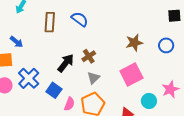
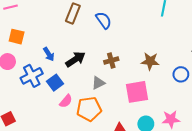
blue arrow: (17, 42) -> (49, 54), moved
brown cross: (89, 56) -> (111, 61), moved
blue cross: (29, 78) -> (32, 76), moved

